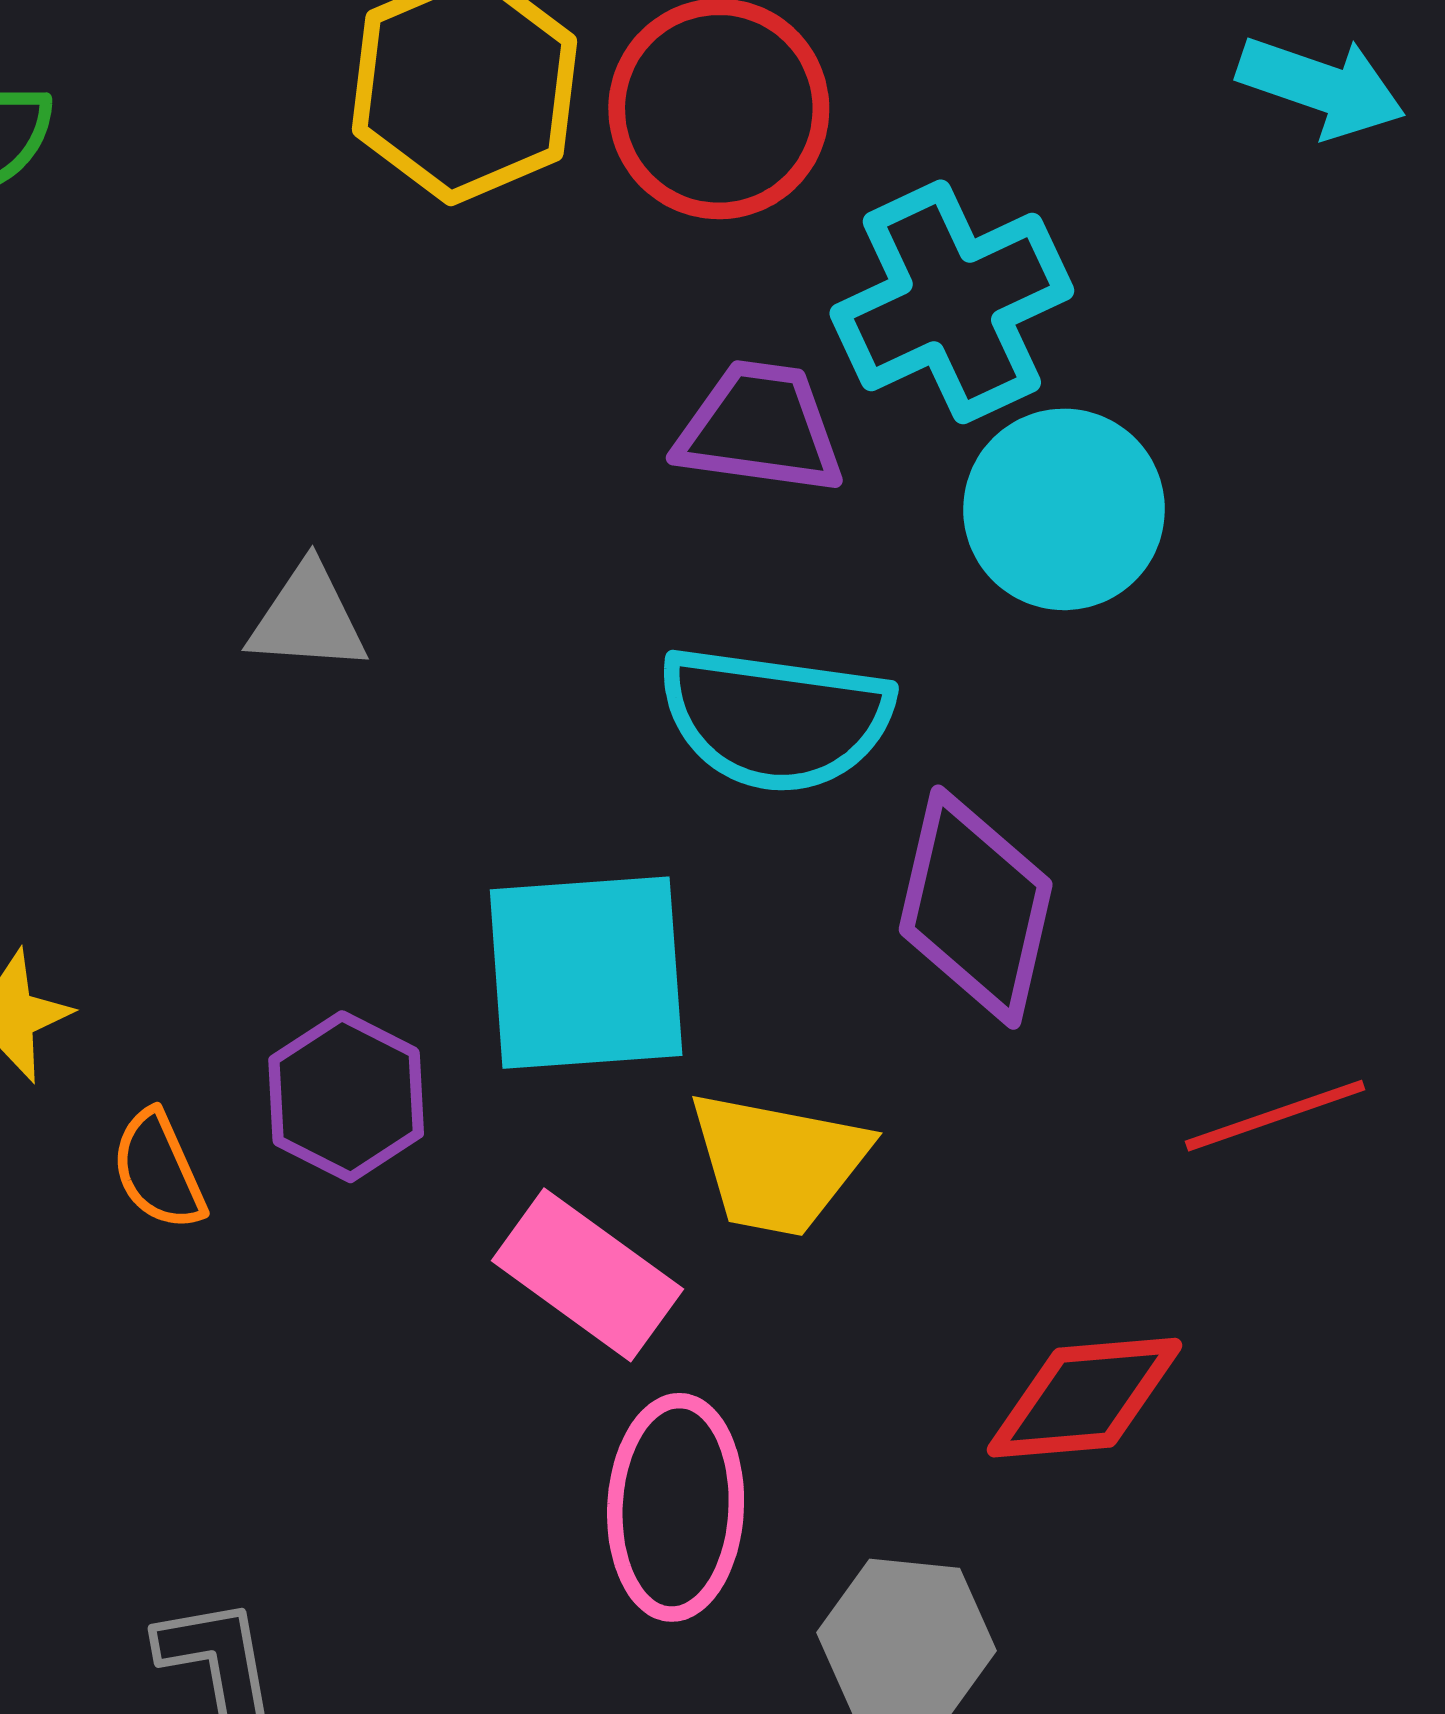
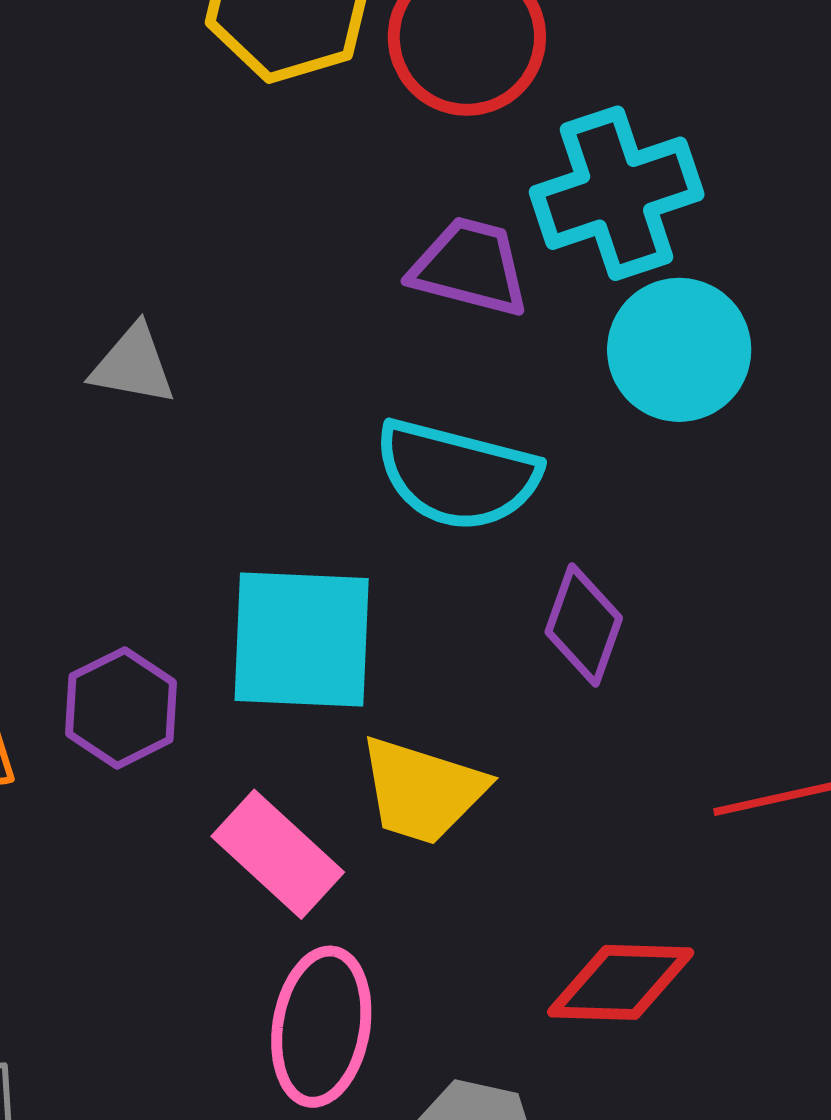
purple diamond: (976, 907) -> (584, 625), size x0.7

